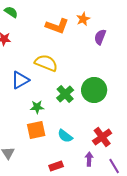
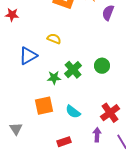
yellow semicircle: (46, 63) -> (54, 39), size x0.6
green circle: (94, 90) -> (102, 66), size x0.6
green star: (37, 107) -> (54, 78), moved

